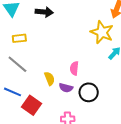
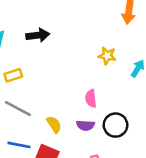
yellow star: (102, 32) -> (107, 56), moved, size x0.6
yellow semicircle: (50, 79) -> (54, 124), moved

